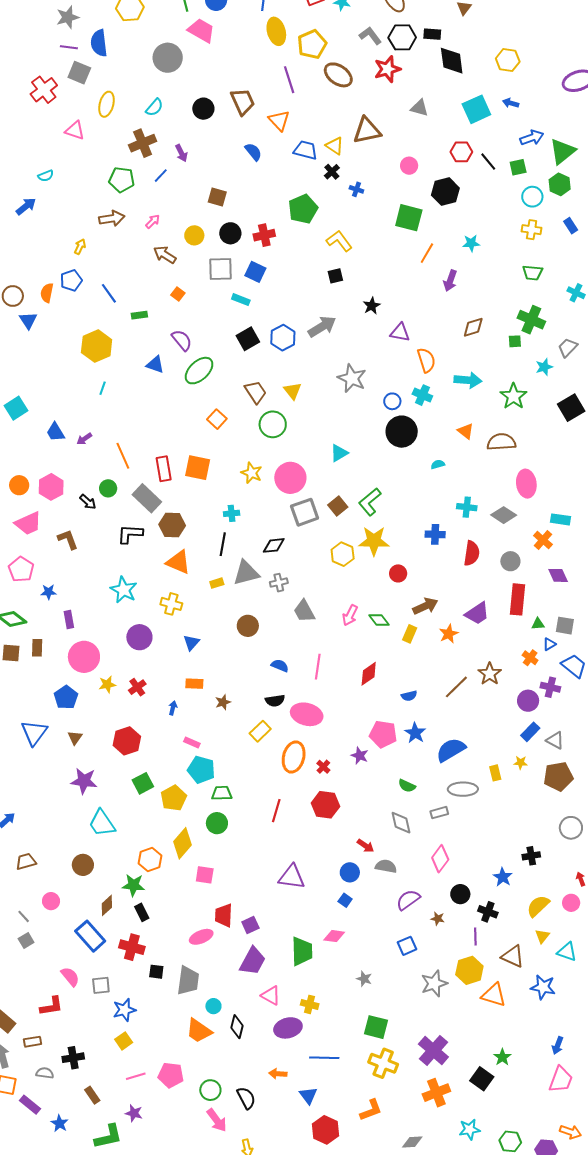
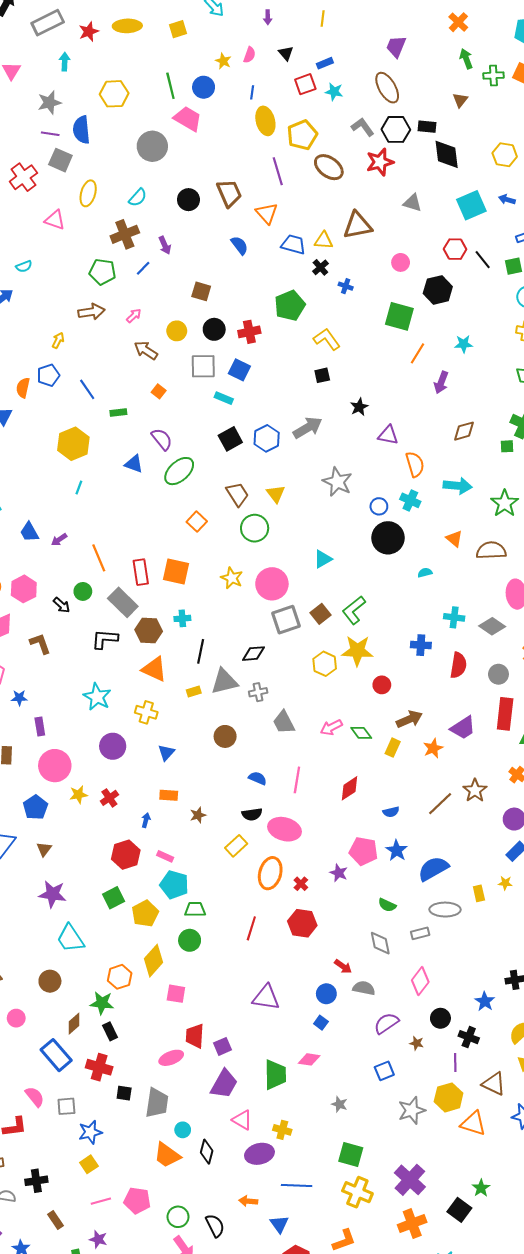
yellow triangle: (335, 146) -> (324, 241), turned -30
cyan cross: (232, 513) -> (182, 618), moved
pink arrow: (350, 615) -> (331, 727), turned 35
red hexagon: (127, 741) -> (126, 855), moved

